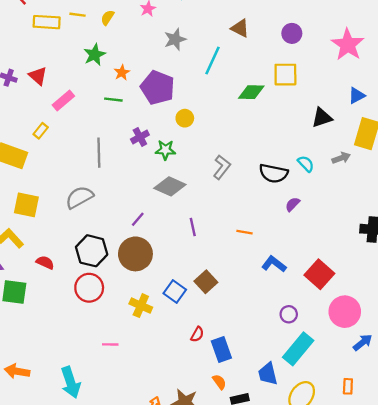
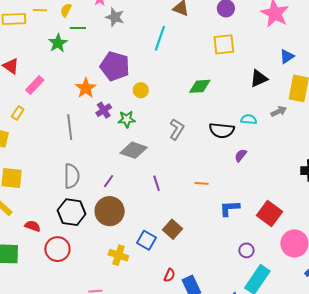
gray star: (175, 39) -> (115, 17), moved, turned -30
orange star: (122, 72) -> (86, 88), moved, size x1.5
green diamond: (251, 92) -> (200, 86), moved
green line: (113, 100) -> (78, 28), moved
cyan semicircle: (306, 164) -> (249, 119), turned -35
gray semicircle: (79, 197) -> (72, 176), moved, turned 125
blue L-shape: (274, 264) -> (230, 208), turned -35
red circle: (89, 288) -> (57, 249), moved

